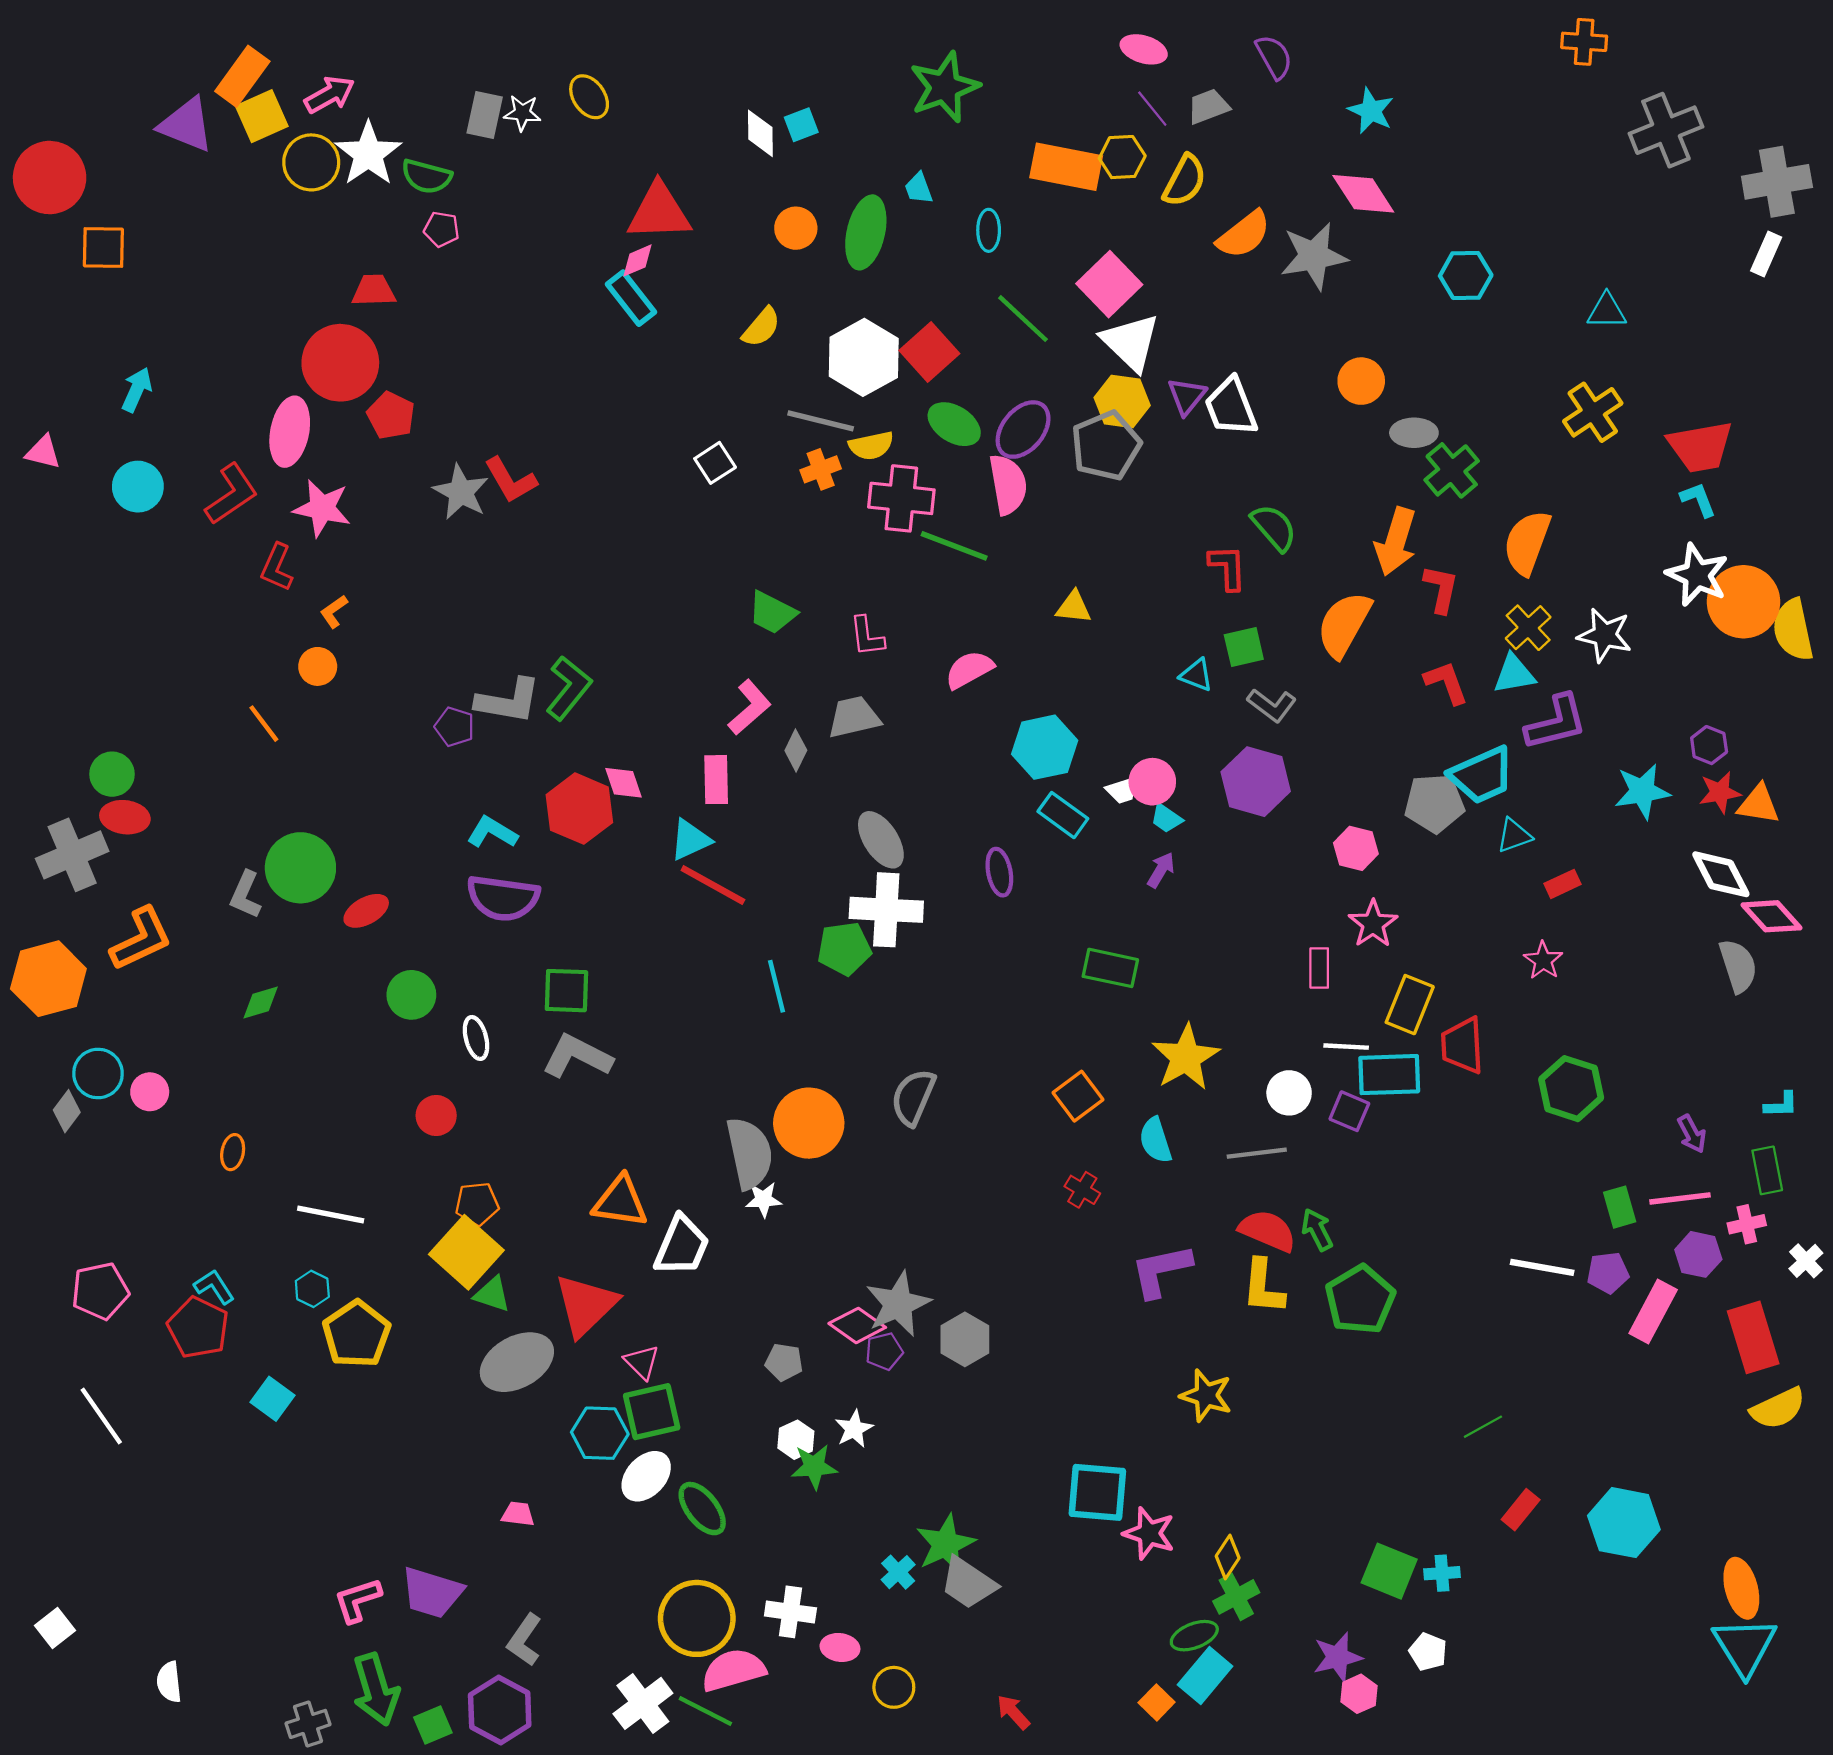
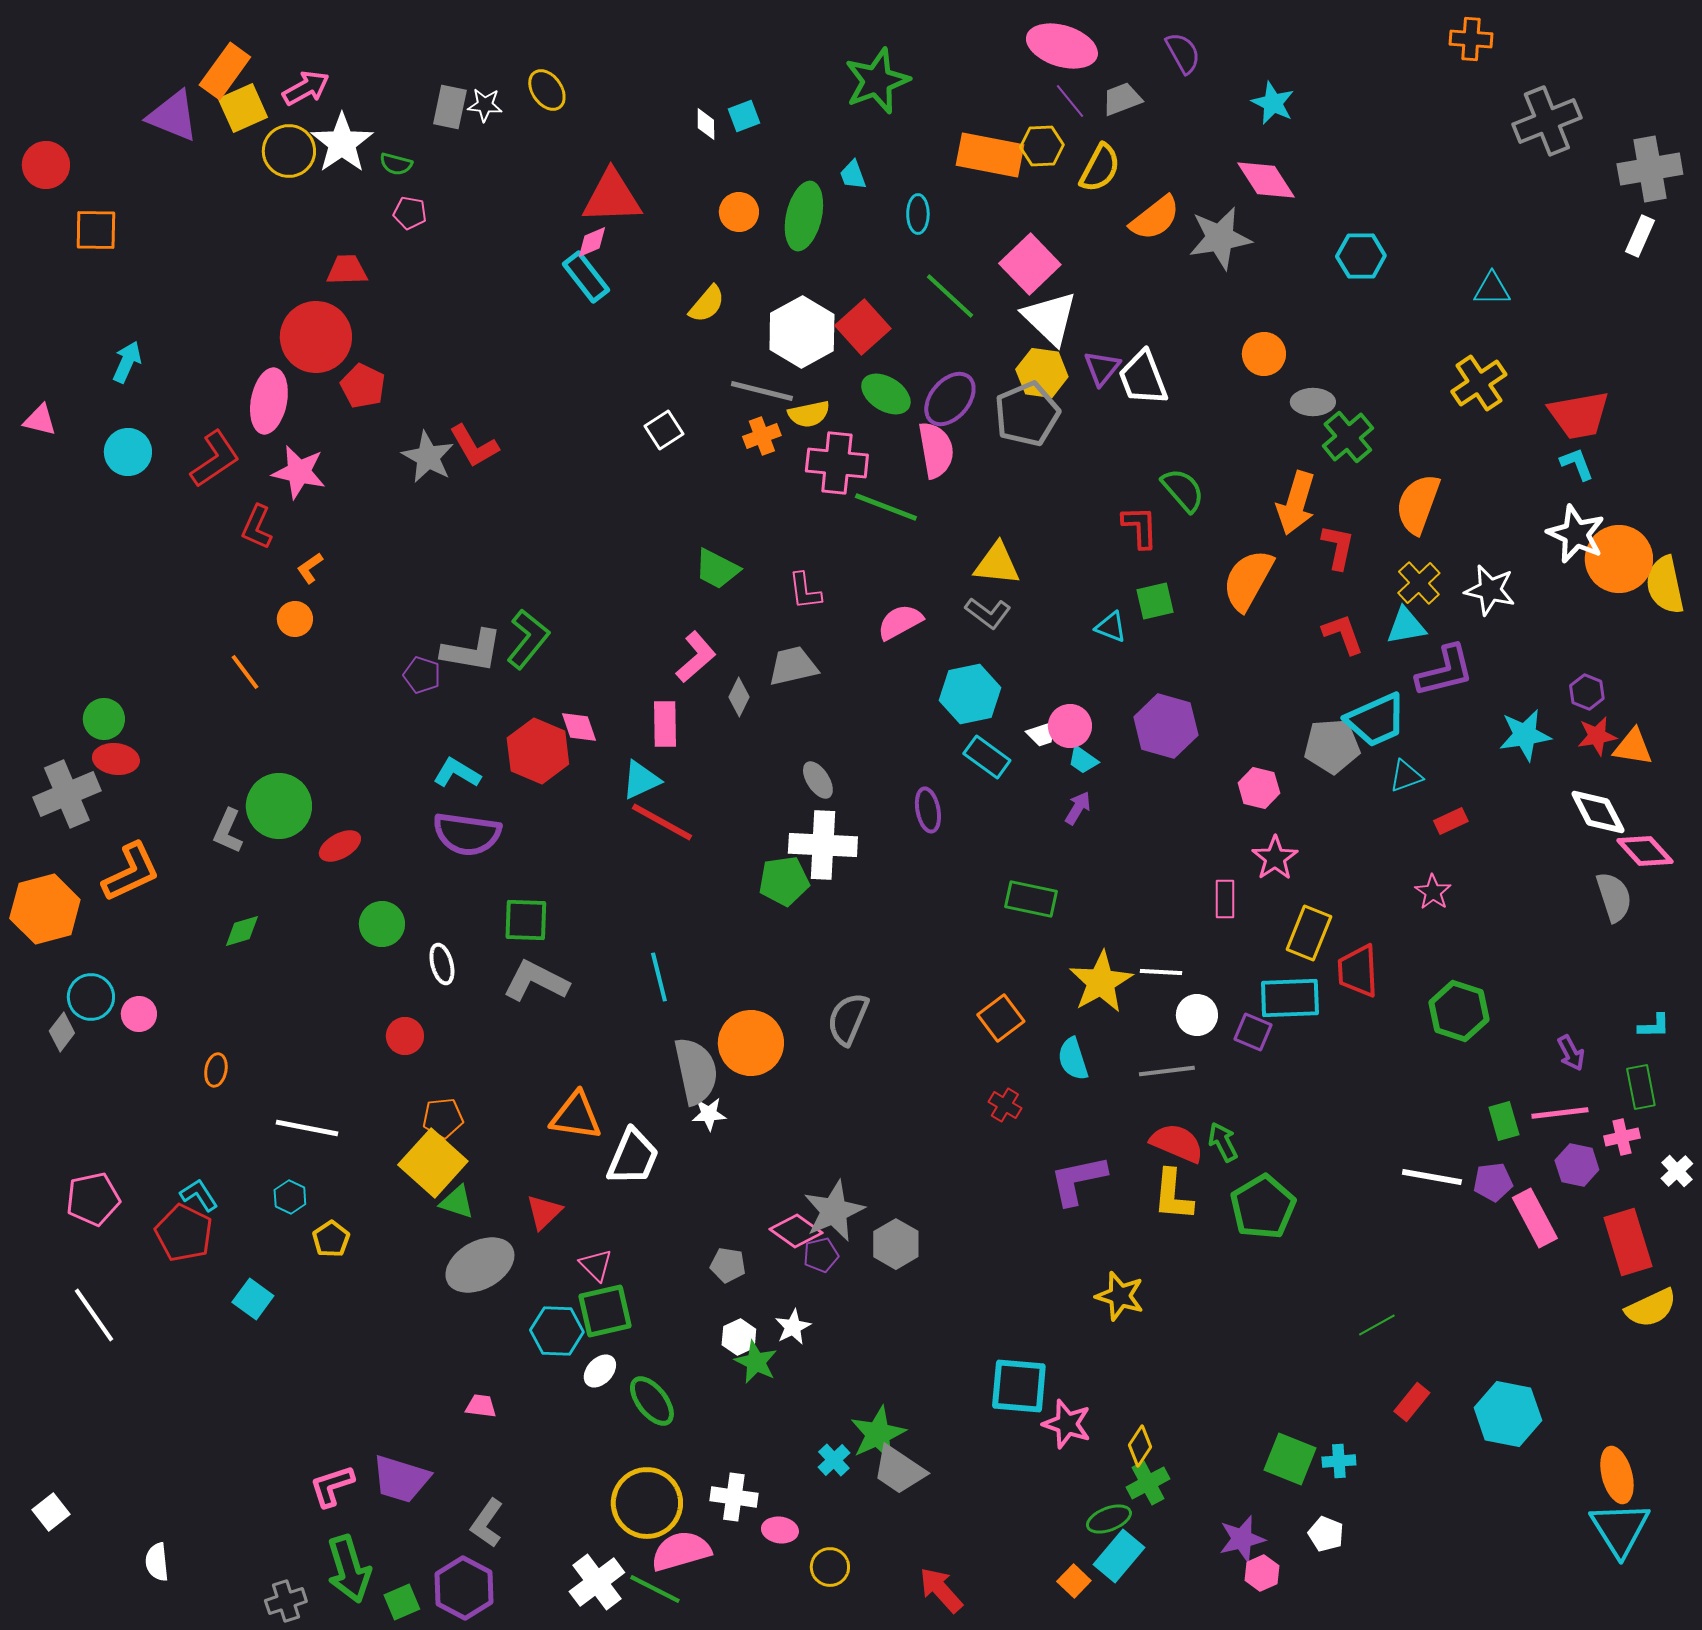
pink ellipse: (1144, 49) -> (1062, 46), size x1.6
white diamond: (760, 133) -> (706, 124), size x0.7
green semicircle: (426, 176) -> (396, 164), size x0.7
red circle: (50, 178) -> (46, 165), size x0.7
yellow triangle: (1074, 607) -> (997, 564), size x1.4
gray L-shape: (1272, 705) -> (988, 613), moved
gray ellipse: (881, 840) -> (818, 780), size x0.7
cyan line: (776, 986) -> (659, 977), moved
white line: (1346, 1047) -> (1161, 972), moved
red triangle: (586, 1305) -> (544, 1212), size x0.6
pink rectangle: (1653, 1311) -> (1535, 1218), turned -56
yellow pentagon: (356, 1334) -> (331, 1239), size x0.6
green star: (814, 1467) -> (756, 1362), turned 30
white ellipse: (646, 1476) -> (600, 1371), size x0.7
red arrow: (1013, 1712) -> (941, 1590), size x1.4

